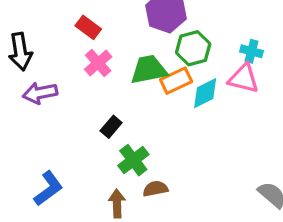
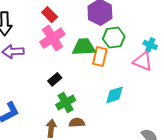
pink cross: (98, 63) -> (52, 38), size x1.4
orange rectangle: (176, 81) -> (100, 56), turned -60
cyan diamond: (205, 93) -> (115, 95), moved

